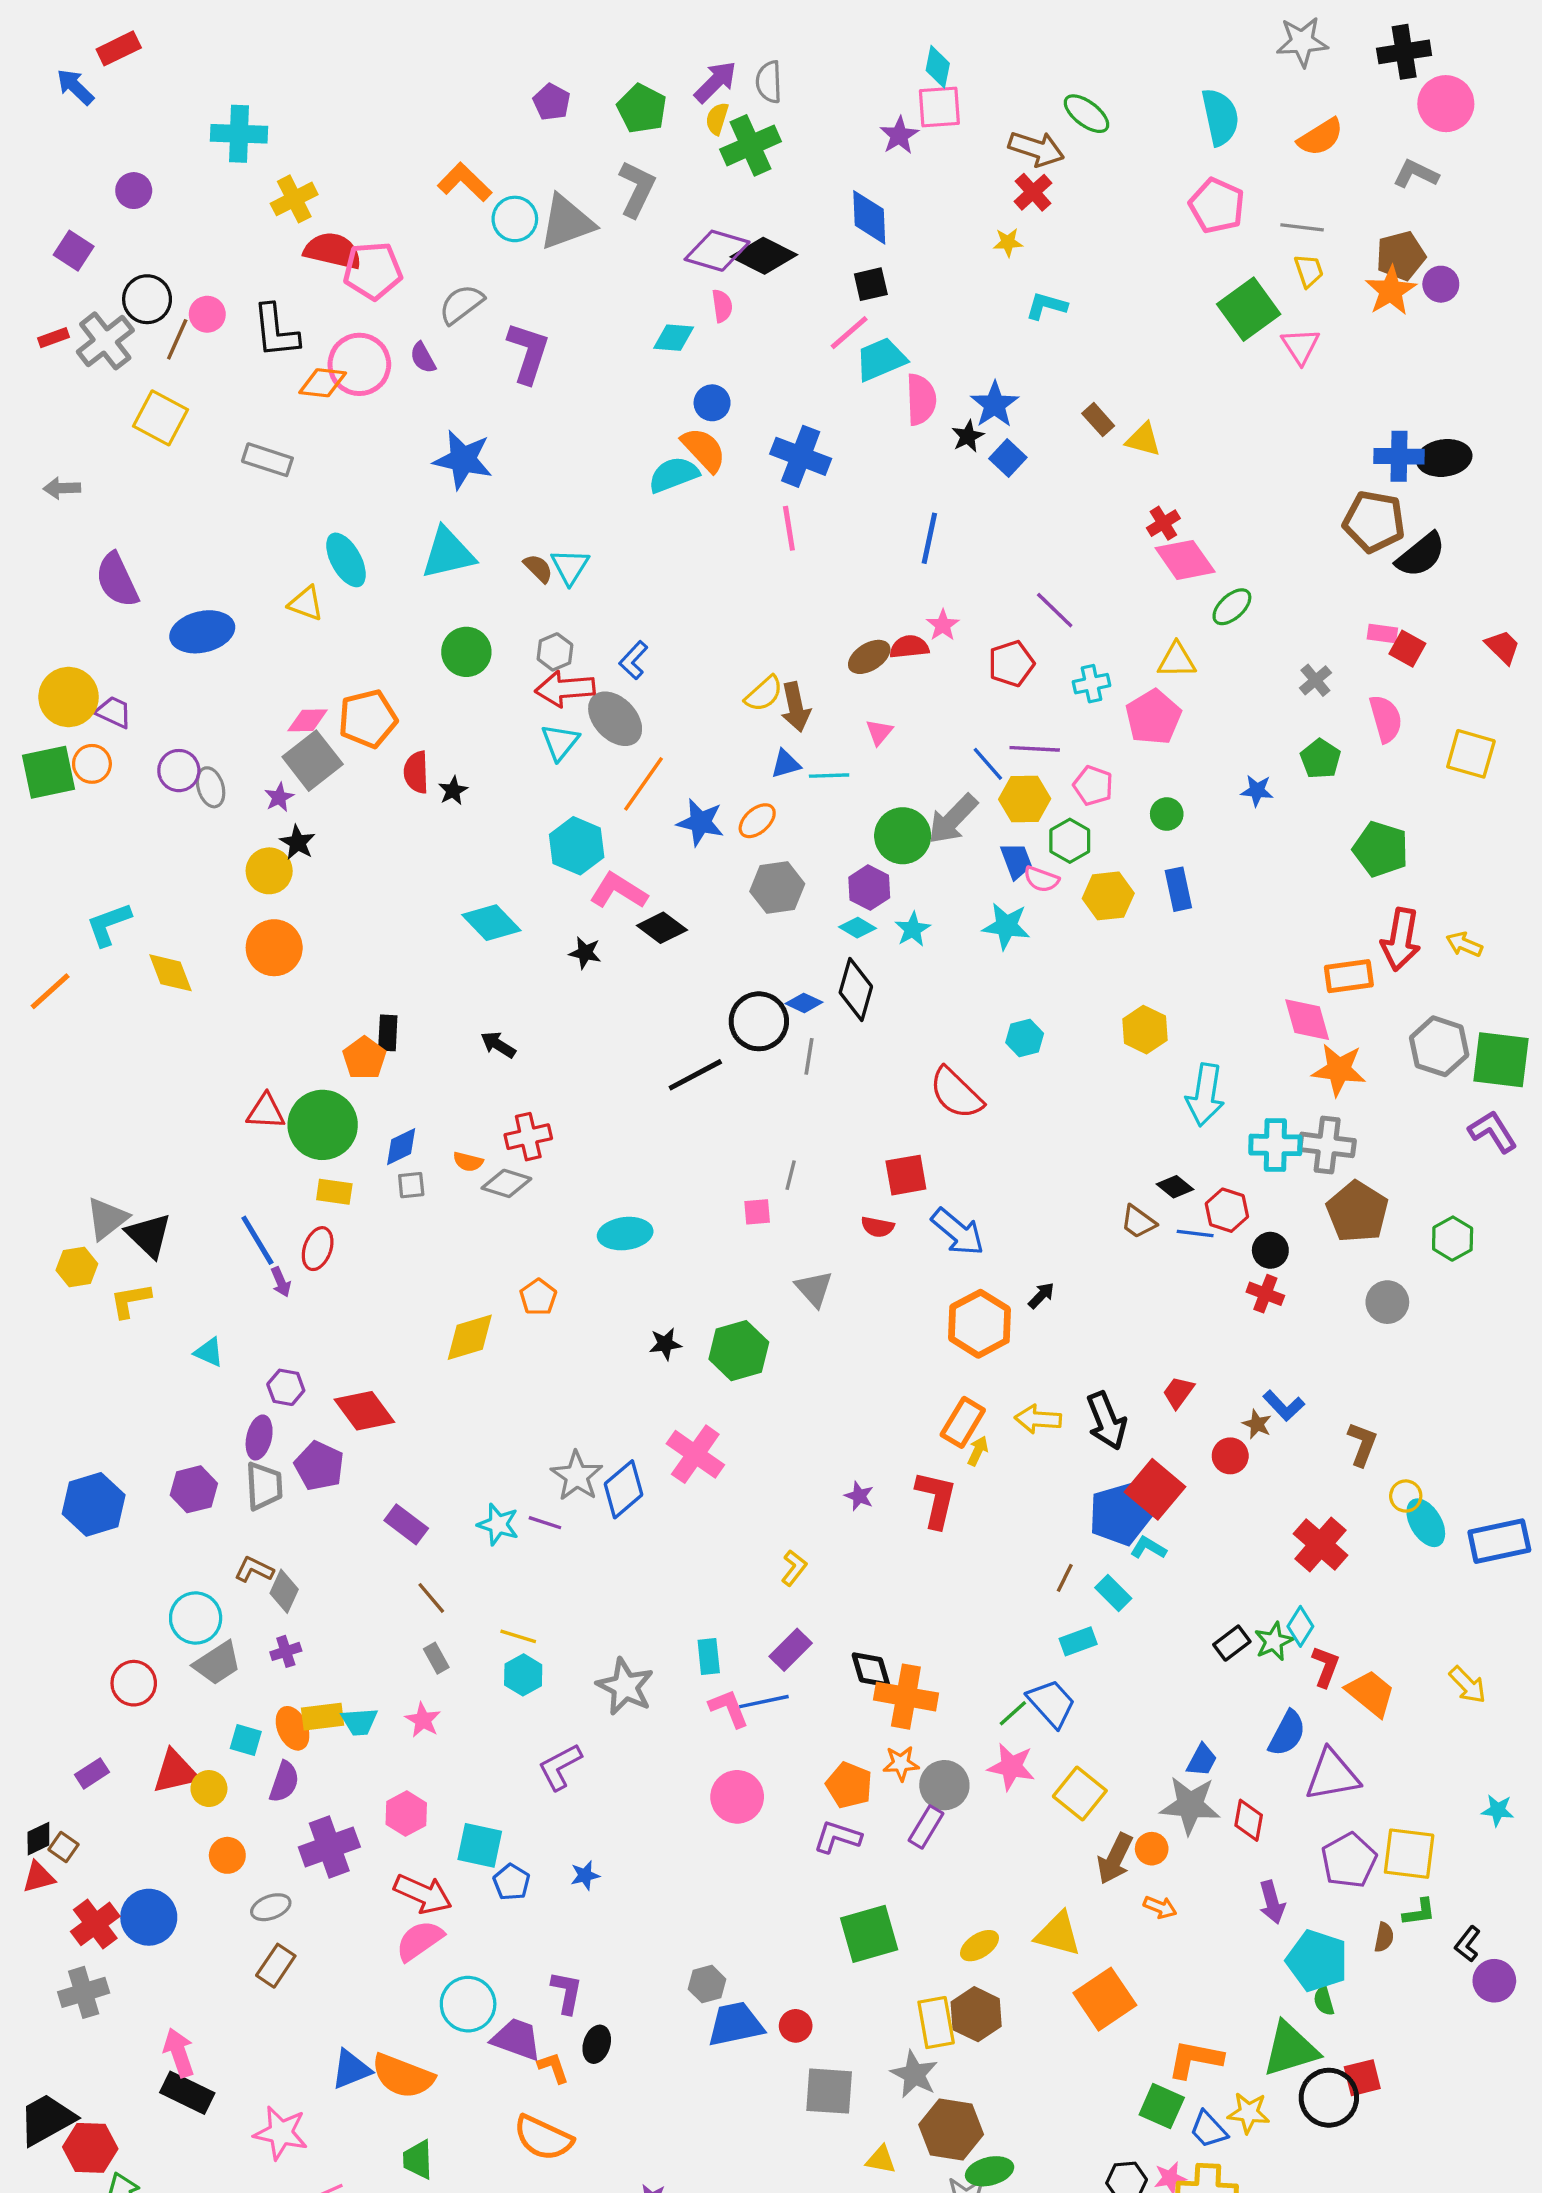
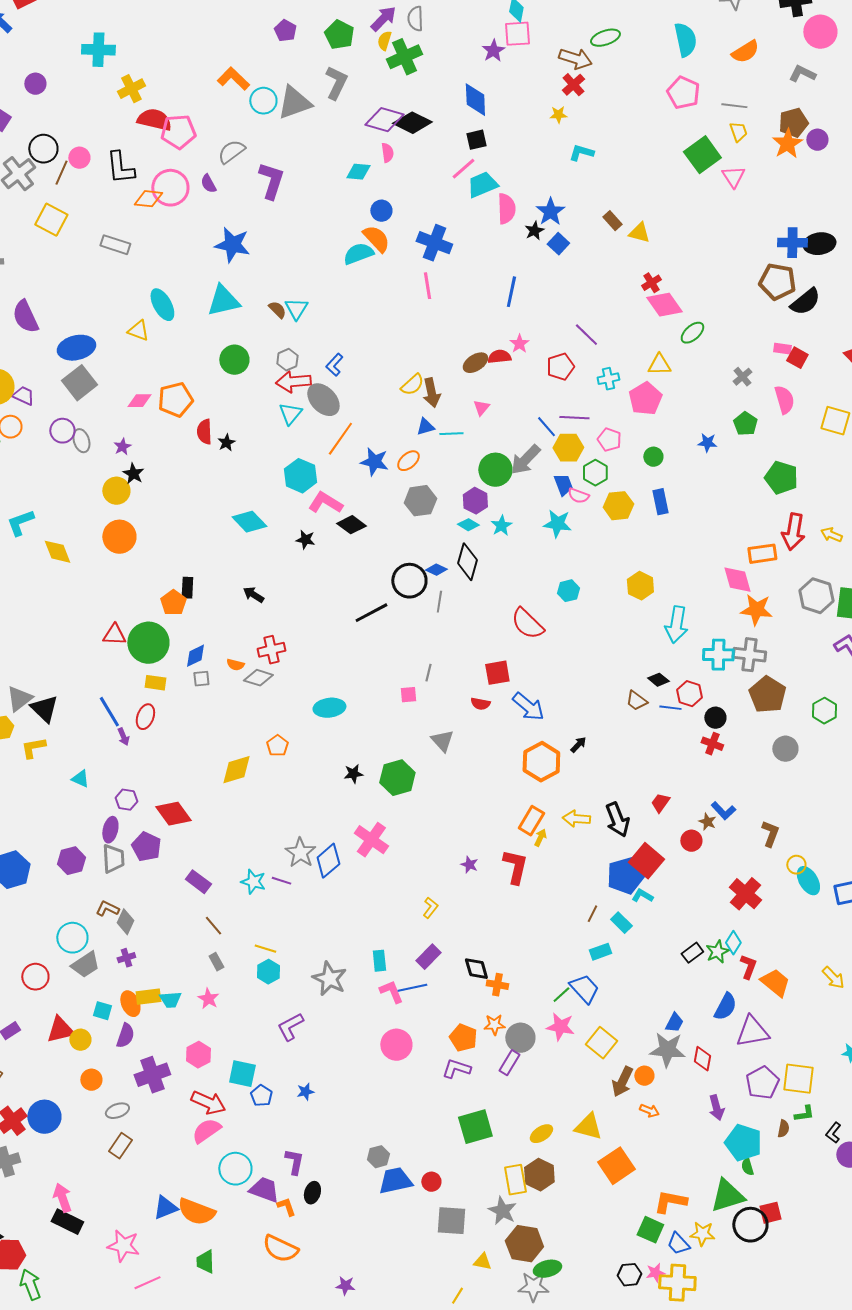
green ellipse: (1086, 114) -> (605, 38), turned -56
gray square: (313, 761) -> (79, 383), moved
orange cross: (906, 1697) -> (497, 985), size x0.6

